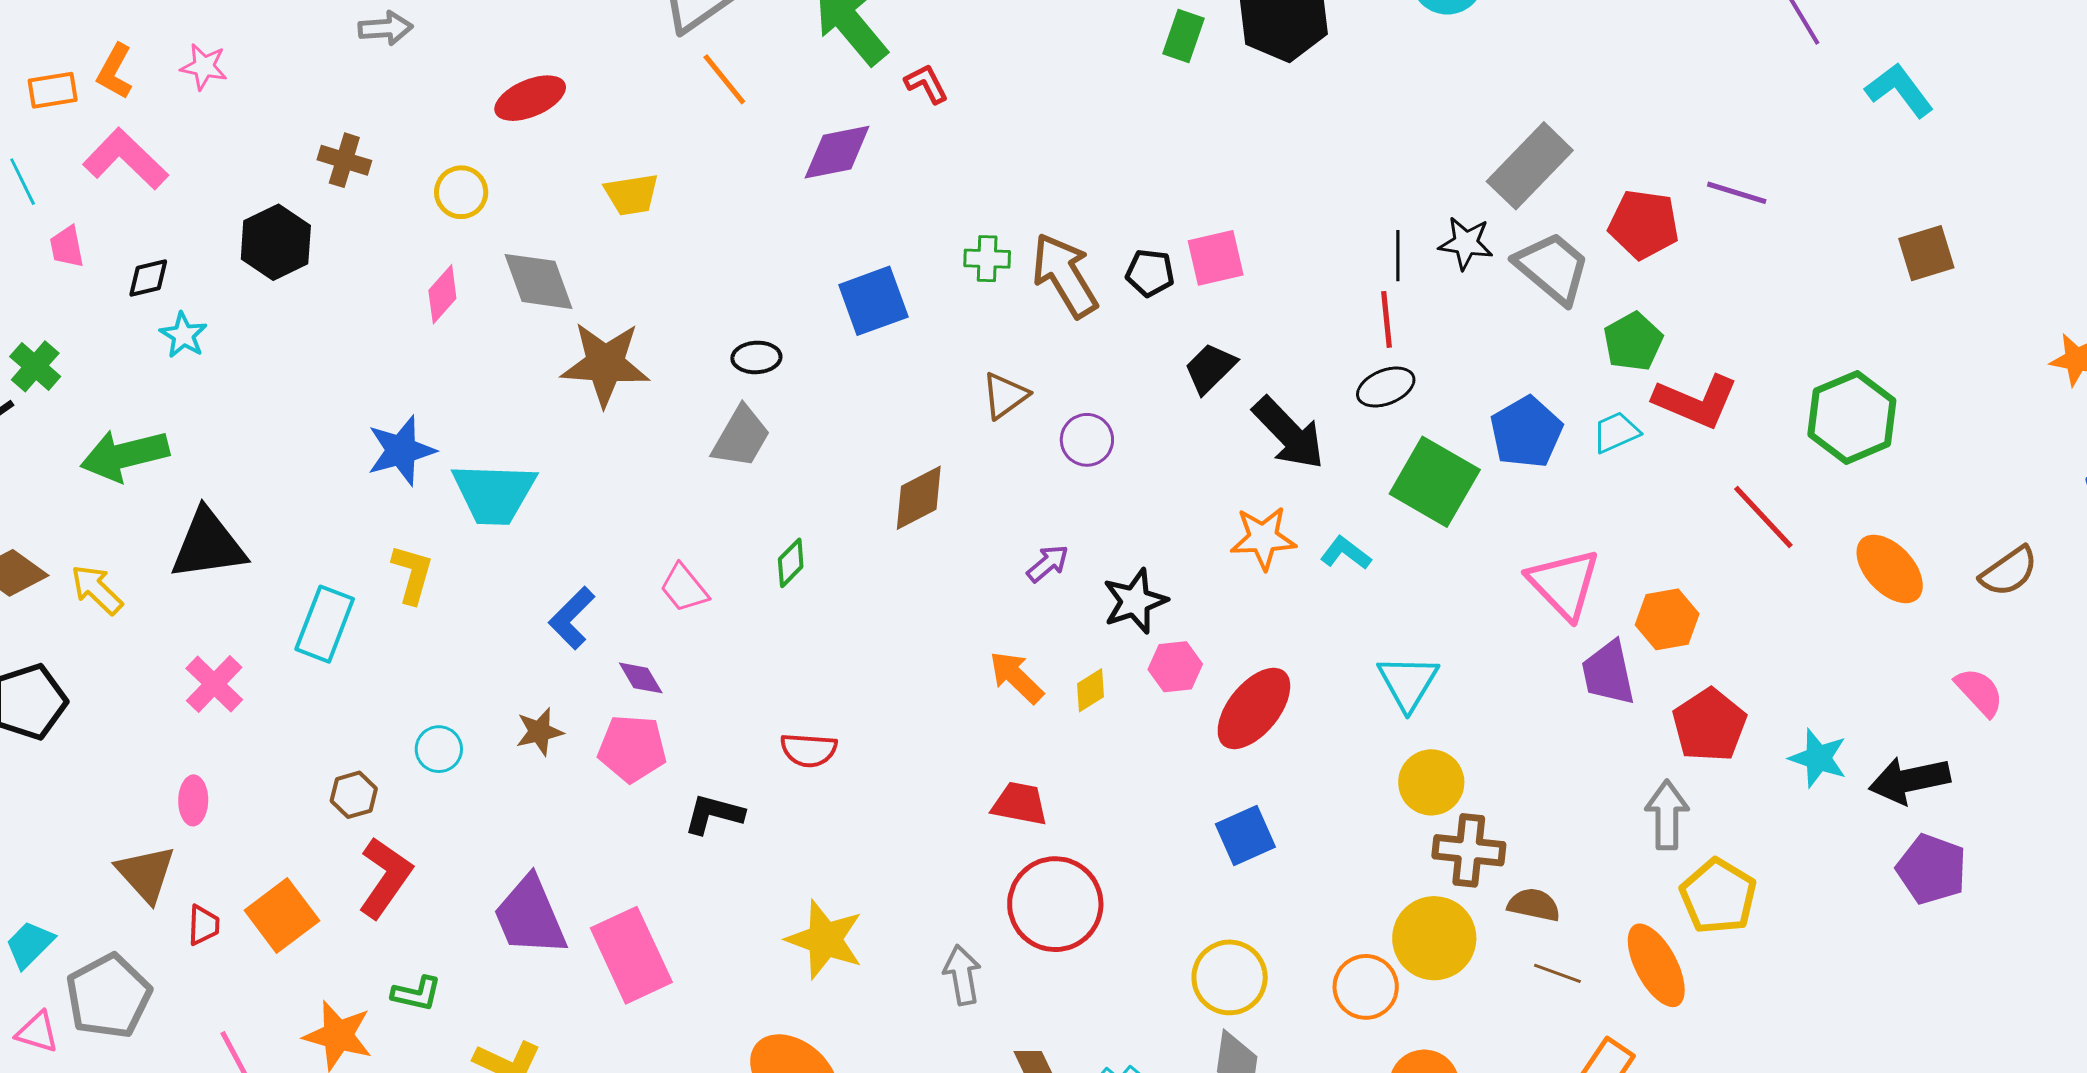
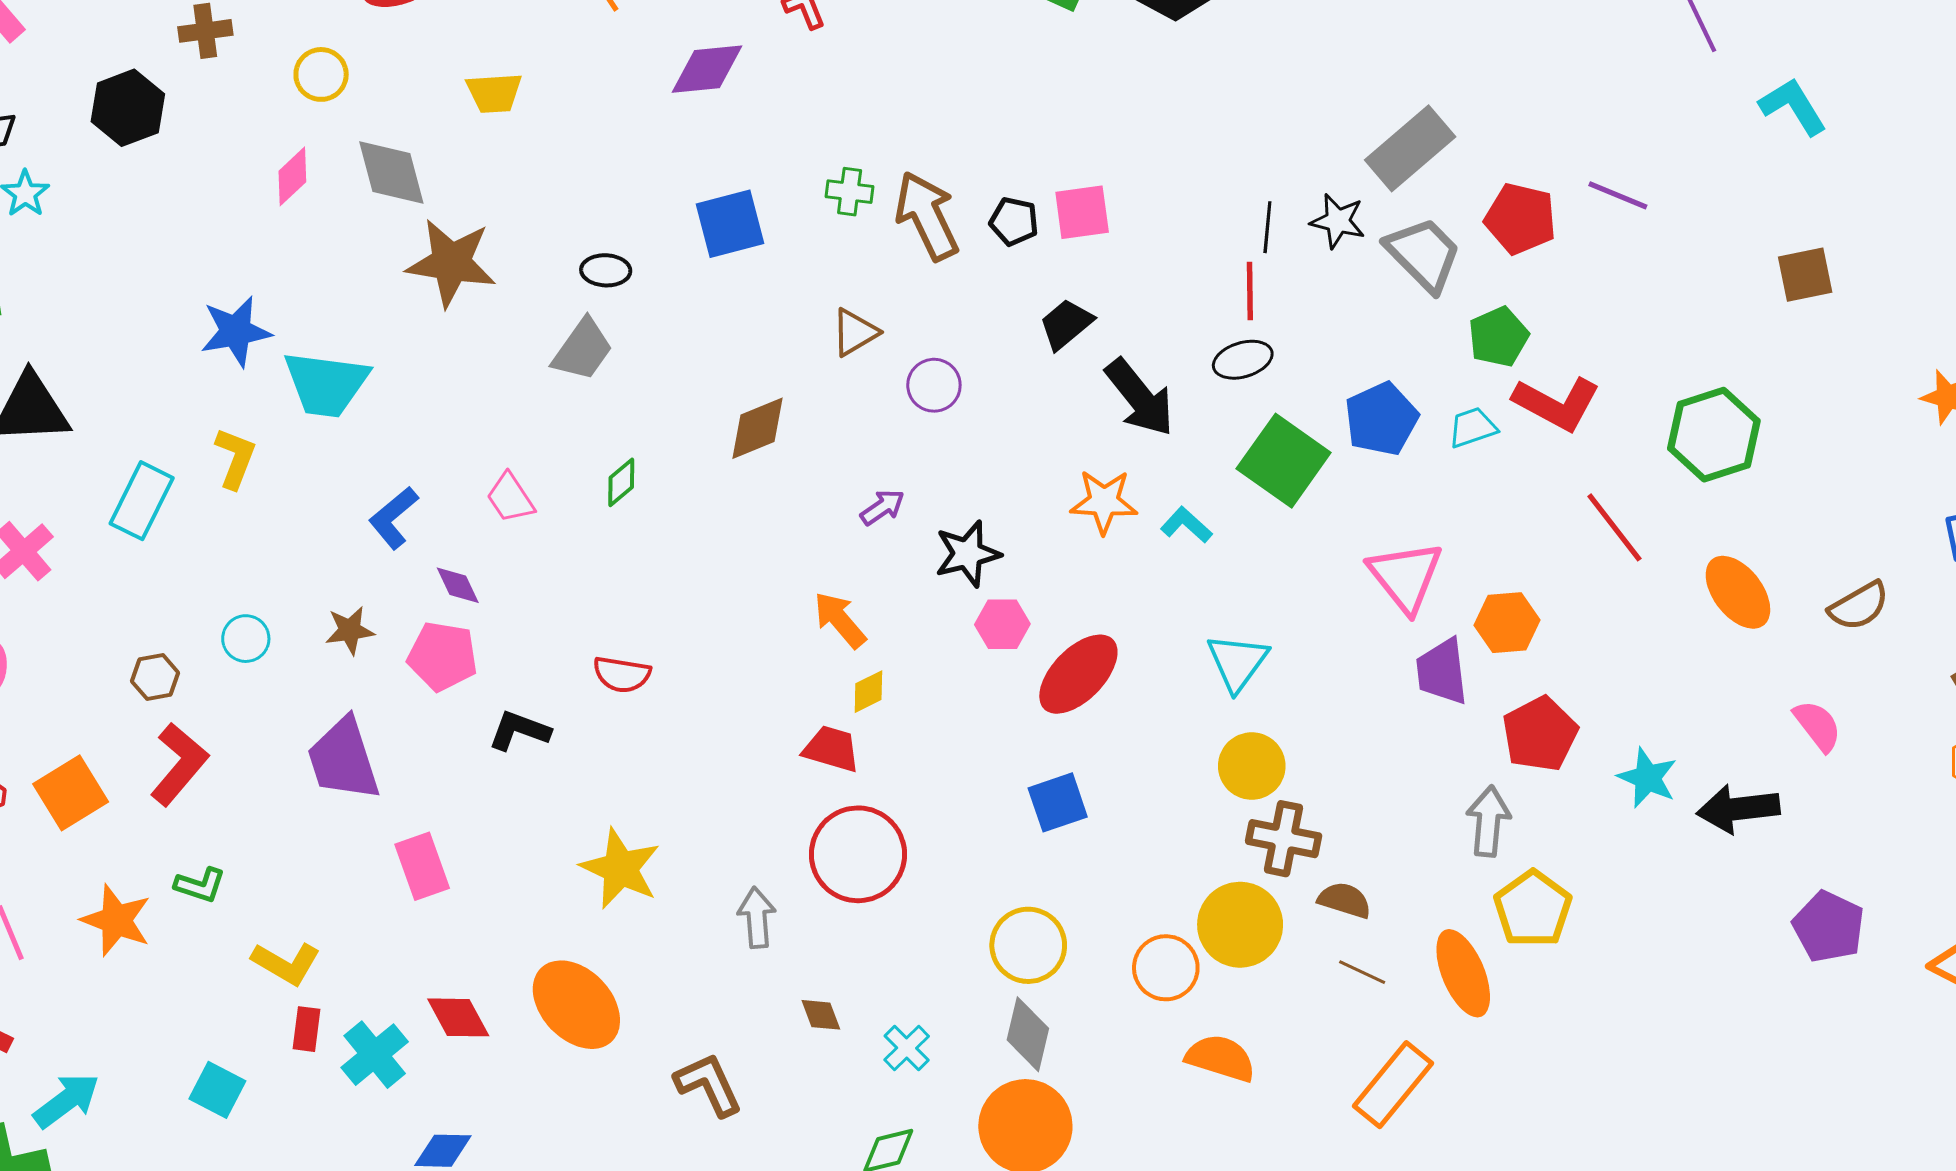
brown cross: (344, 160) -> (205, 31), turned -30
yellow diamond: (1090, 690) -> (868, 692), moved
purple pentagon: (1932, 869) -> (1829, 927), moved
purple trapezoid: (530, 916) -> (343, 759), moved
pink rectangle: (631, 955) -> (422, 866), size x0.7

